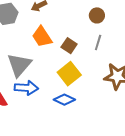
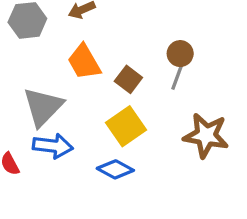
brown circle: (97, 15) -> (180, 54), moved

